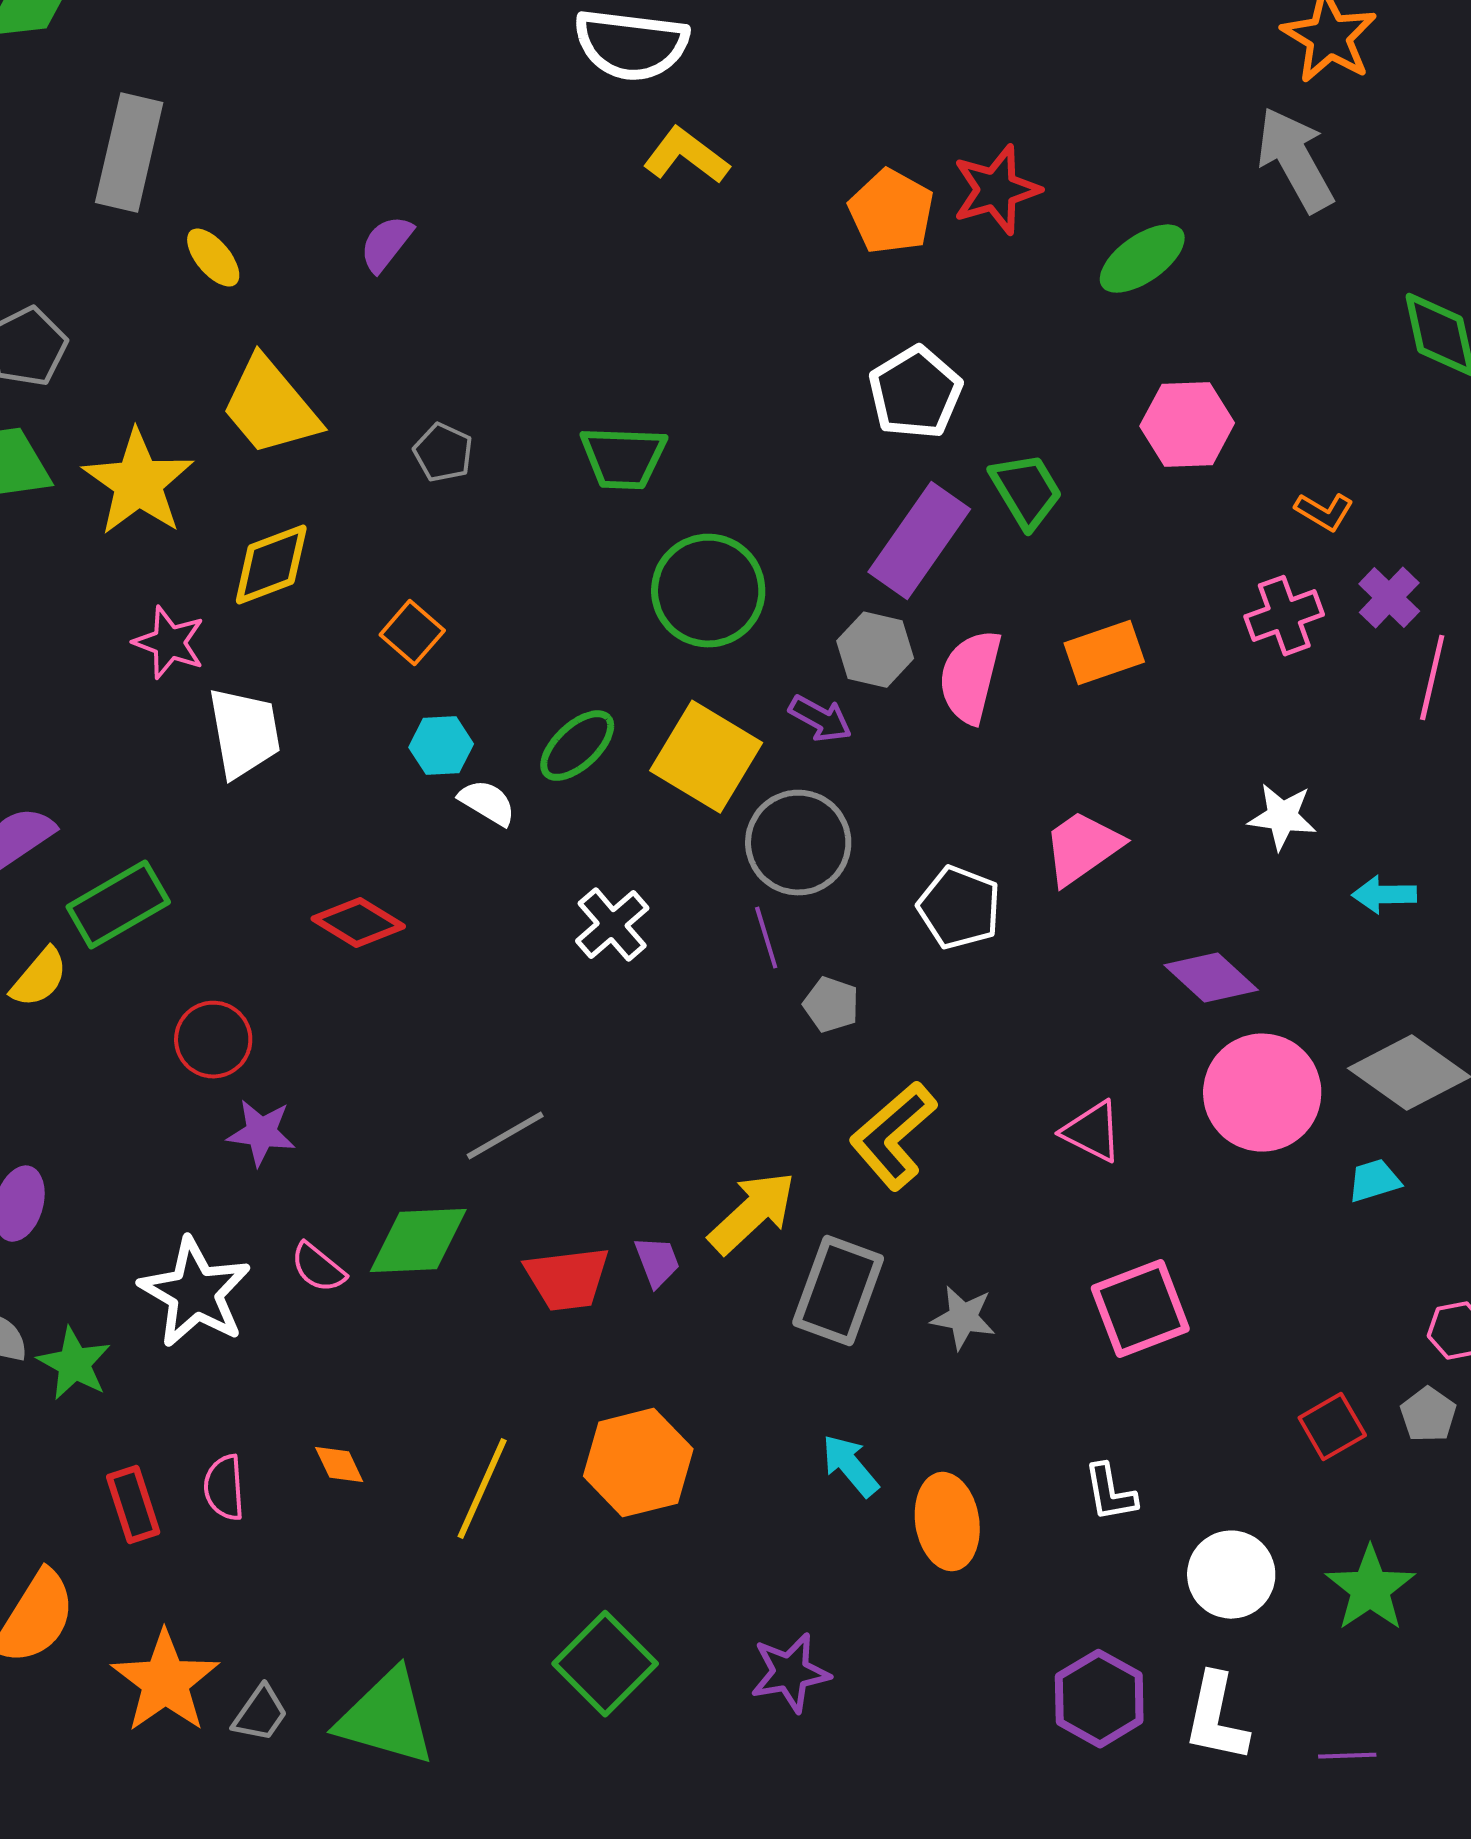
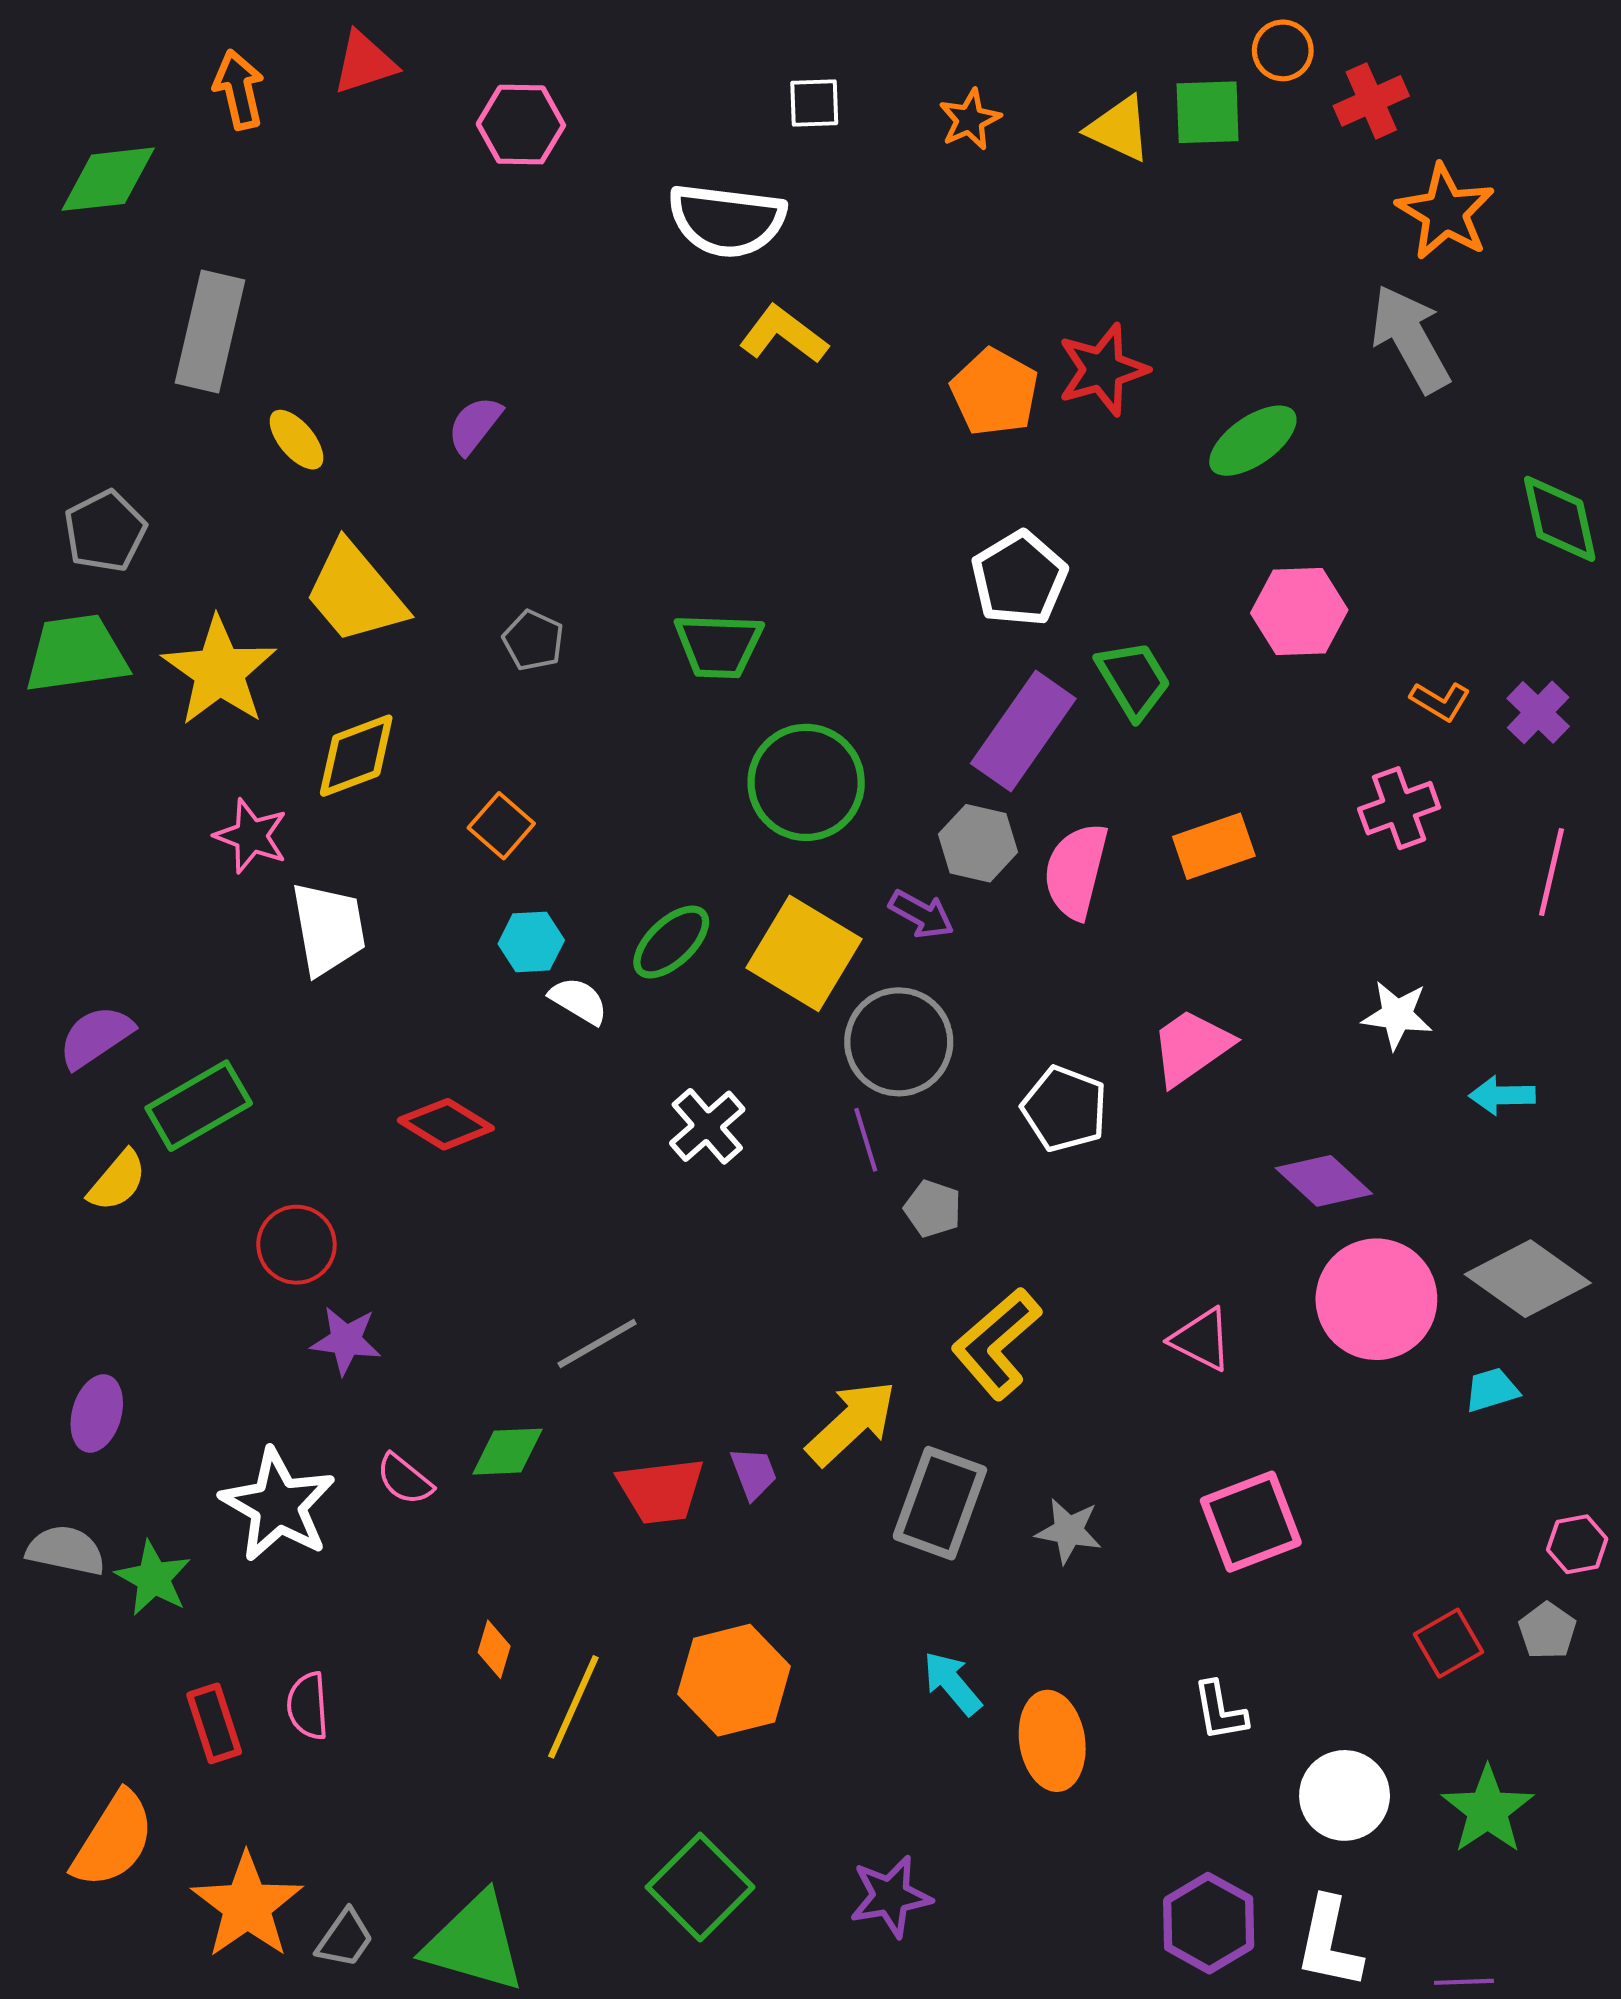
purple cross: (1389, 598) -> (1538, 712), moved
green diamond: (418, 1241) -> (508, 1452), size x0.7
orange diamond: (339, 1465) -> (494, 1649), moved, turned 42

